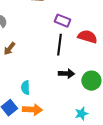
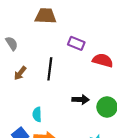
black line: (59, 45) -> (50, 69), moved

